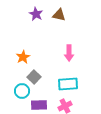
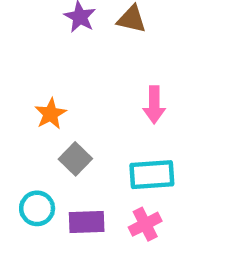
cyan circle: (22, 91) -> (37, 208), moved

